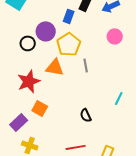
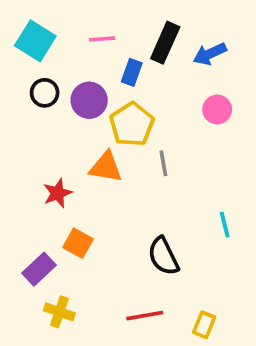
black circle: (28, 43) -> (45, 93), moved
red star: (29, 81) -> (58, 193), size x0.7
cyan line: (119, 98) -> (225, 225), turned -40
black semicircle: (86, 115) -> (163, 256), size x1.5

